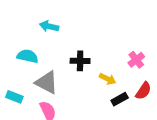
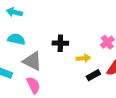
cyan arrow: (49, 26) -> (14, 12), moved
yellow arrow: (108, 79) -> (83, 58), turned -32

